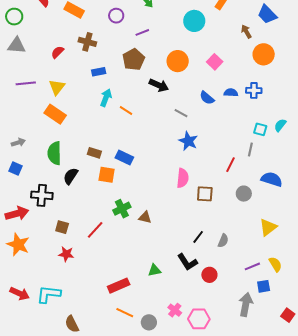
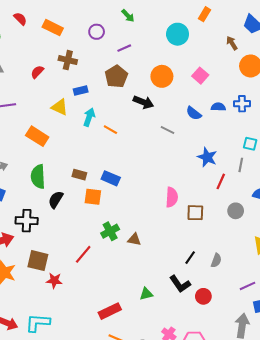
yellow triangle: (57, 87) -> (60, 107), moved, turned -42
blue star: (188, 141) -> (207, 157), moved
brown square: (62, 227) -> (38, 261), moved, size x1.5

